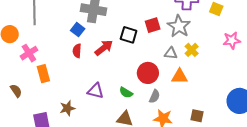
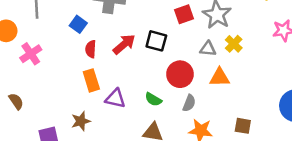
blue square: (78, 30) -> (78, 24), moved
black square: (129, 35) -> (156, 41), moved
orange rectangle: (43, 74) -> (91, 80), moved

